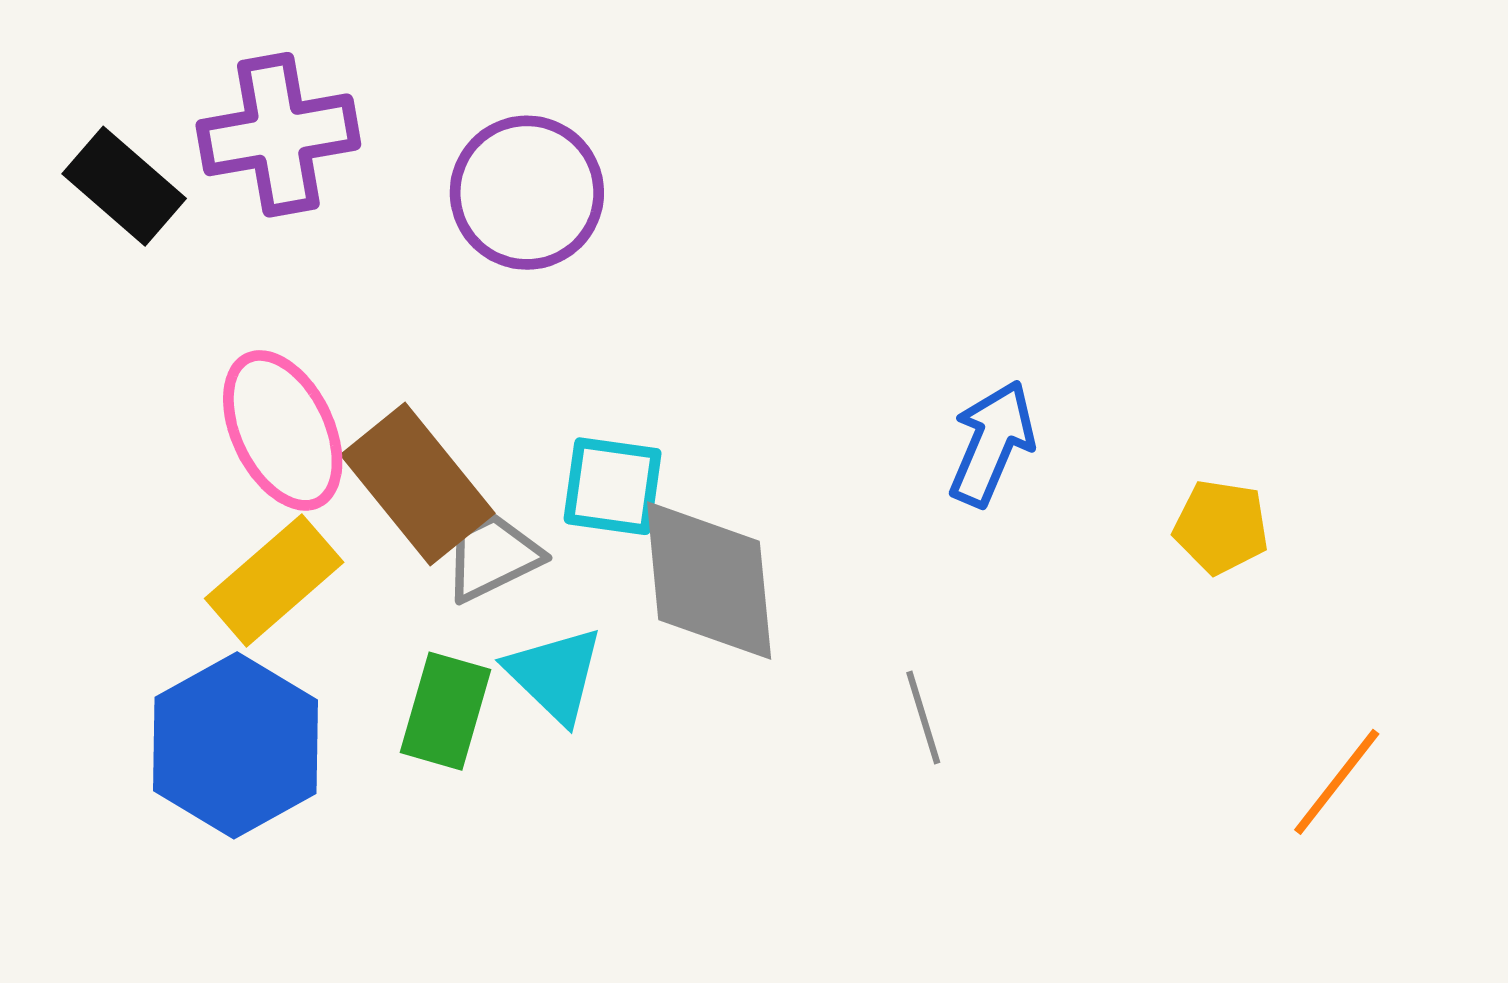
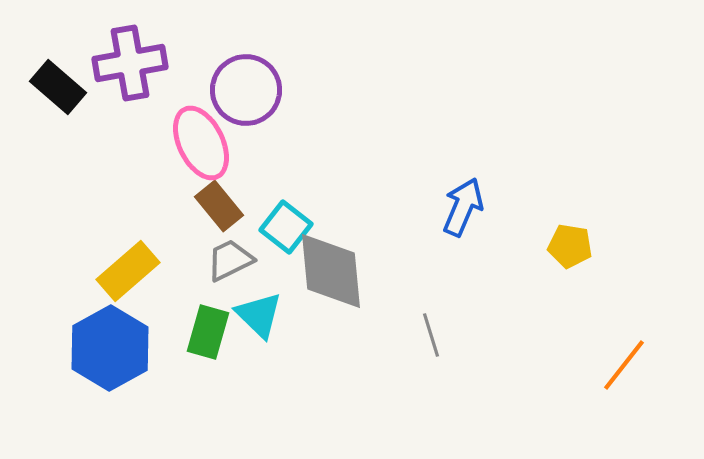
pink ellipse: (283, 430) -> (201, 143), moved
brown rectangle: (418, 484) -> (219, 206), moved, size x0.7
cyan square: (613, 486) -> (286, 227), turned 30

